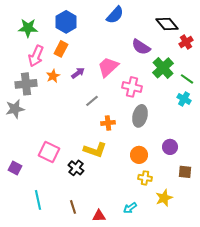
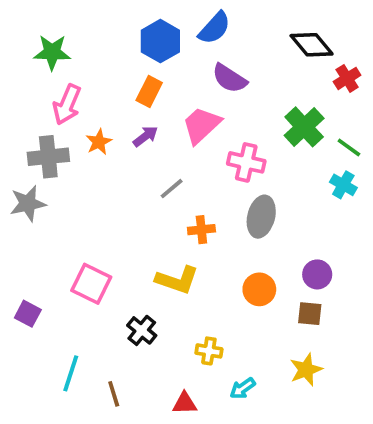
blue hexagon: (66, 22) -> (160, 41), moved
purple semicircle: (141, 47) -> (229, 78), moved
orange rectangle: (61, 49) -> (149, 91), moved
black cross: (76, 168) -> (142, 330), moved
brown square: (185, 172) -> (310, 314), moved
yellow cross: (145, 178) -> (209, 351), moved
cyan line: (38, 200) -> (71, 373), turned 30
brown line: (73, 207) -> (114, 394), moved

